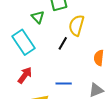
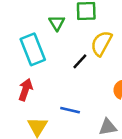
red arrow: (25, 75) -> (25, 90), turned -30

